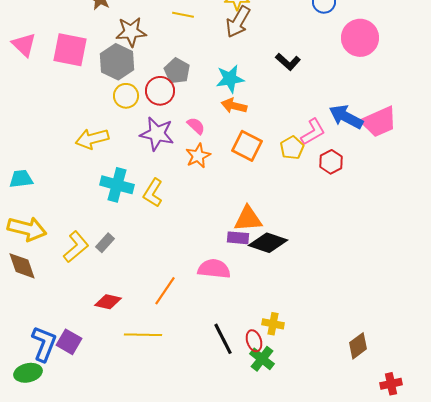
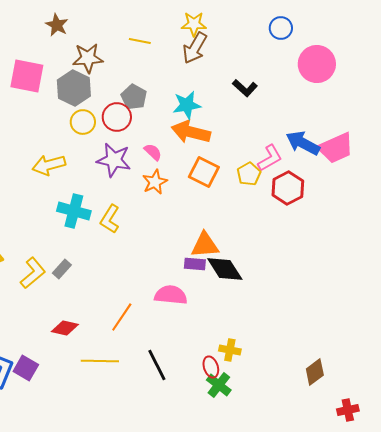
orange arrow: (234, 106) -> (191, 132), size x1.5
red hexagon: (331, 162) -> (288, 188), size x1.4
black diamond: (268, 243) -> (225, 269), turned 39
black line: (223, 339) -> (157, 365), moved

